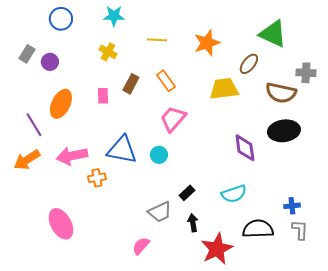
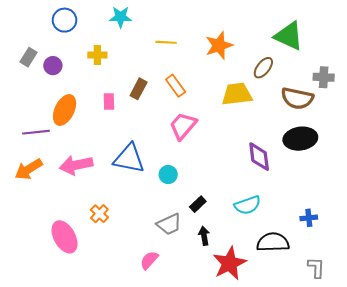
yellow cross: (108, 52) -> (97, 55), moved, turned -30
purple line: (34, 125) -> (36, 132), turned -65
cyan circle: (159, 155) -> (168, 175), moved
orange cross: (97, 178) -> (99, 214), moved, turned -36
gray L-shape: (300, 230) -> (316, 268), moved

